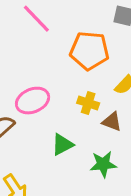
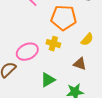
yellow cross: (88, 103) -> (53, 44), moved

